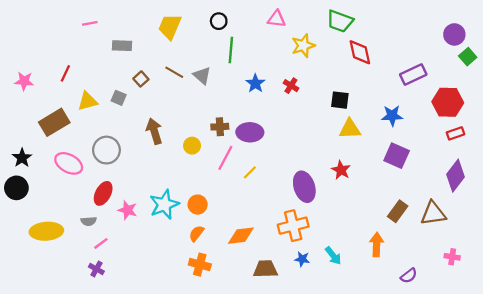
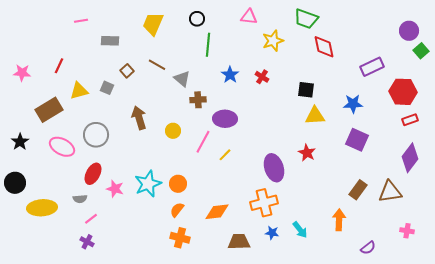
gray triangle: (202, 76) -> (182, 79), moved
brown cross: (220, 127) -> (198, 100), moved
black circle: (16, 188) -> (15, 183), moved

